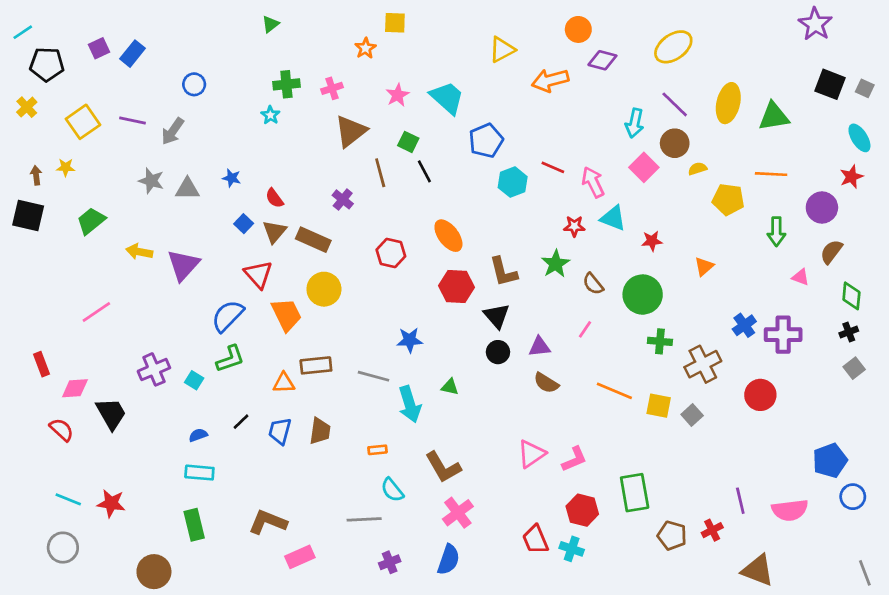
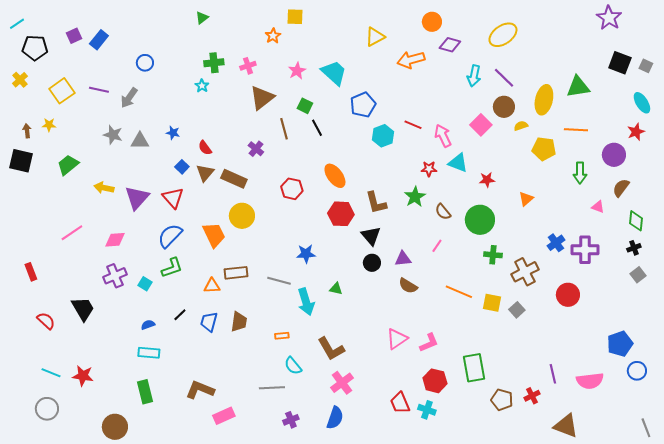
yellow ellipse: (728, 103) -> (544, 100), moved
cyan arrow: (635, 123) -> (474, 76), moved
red triangle: (258, 274) -> (173, 198), moved
pink diamond: (75, 388) -> (115, 240), moved

